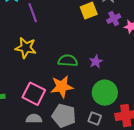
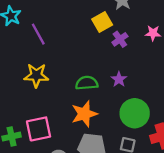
purple cross: (114, 19) -> (120, 39), moved
pink square: (34, 94) -> (39, 129), moved, turned -30

